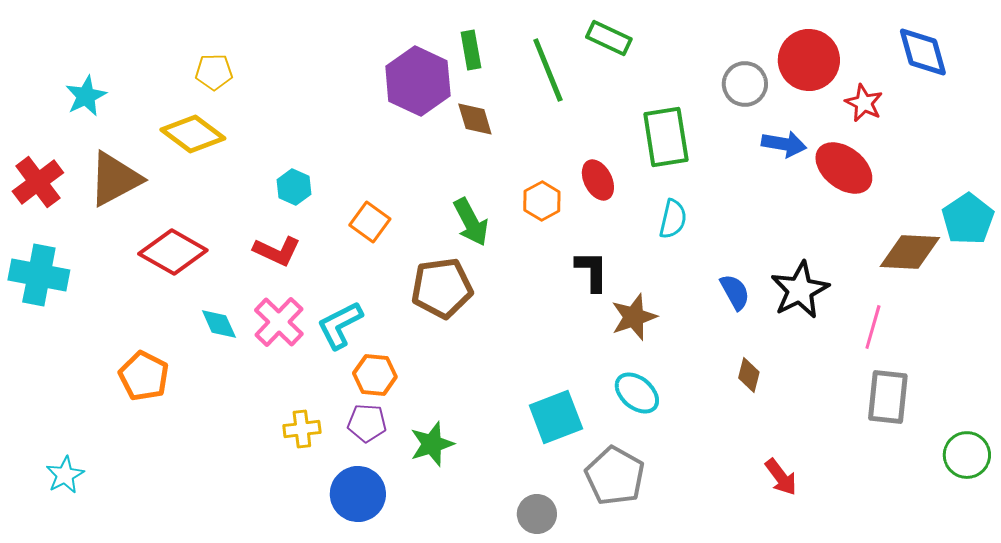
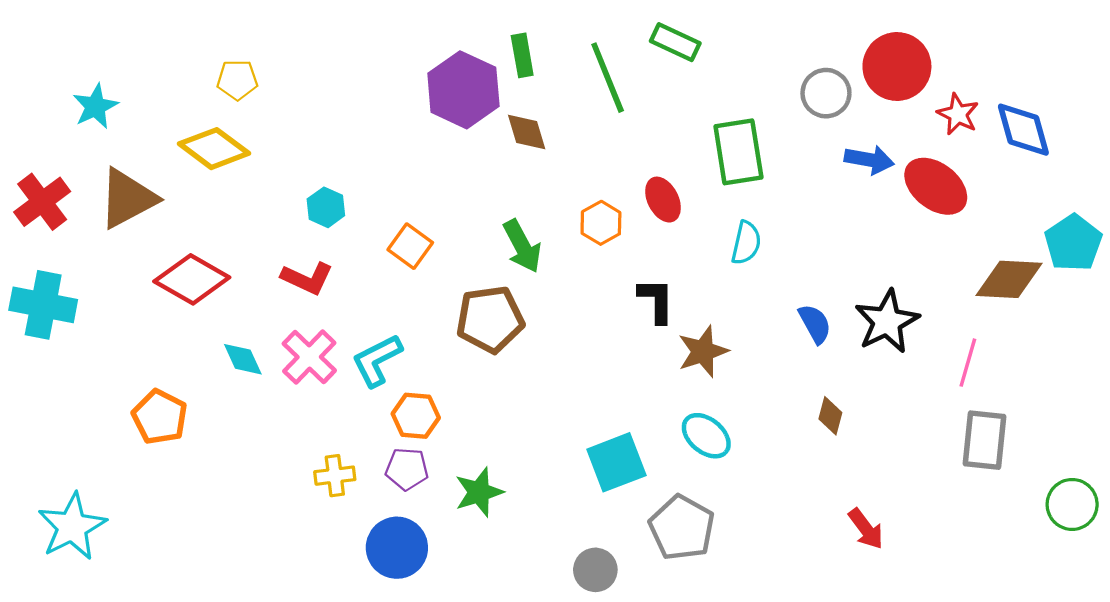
blue diamond: (923, 52) -> (1023, 130), moved
cyan star: (65, 475) -> (72, 527), size x1.6

